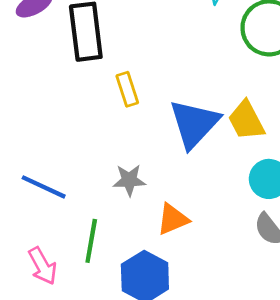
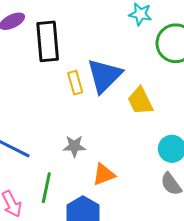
yellow trapezoid: (246, 120) -> (140, 101), moved
blue triangle: (194, 124) -> (104, 76), moved

